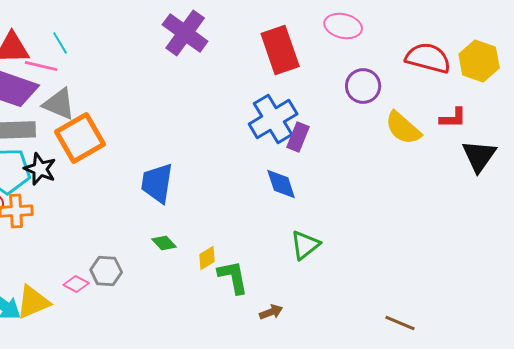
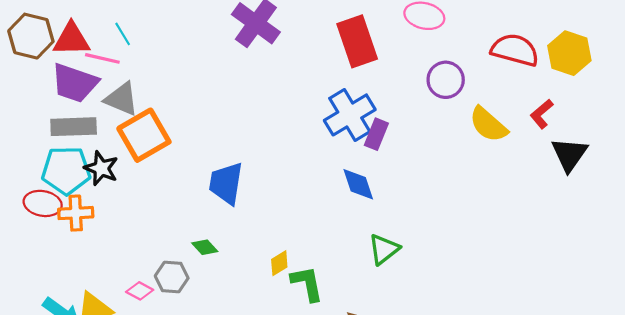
red L-shape: (453, 118) -> (542, 114), turned 140
green diamond: (164, 243) -> (205, 247), moved

